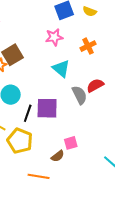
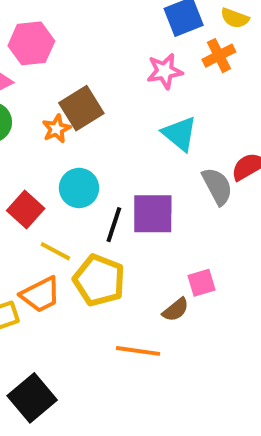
orange cross: (88, 46) -> (219, 56), moved

